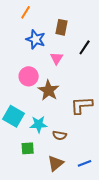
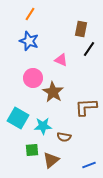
brown rectangle: (62, 27) -> (81, 29), moved
blue star: (36, 39) -> (29, 41), moved
pink triangle: (57, 58) -> (61, 60), turned -40
brown triangle: (56, 163) -> (51, 160), moved

